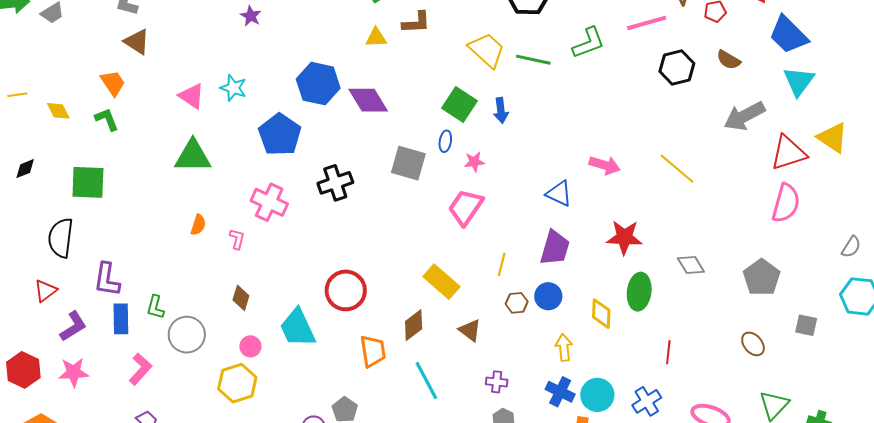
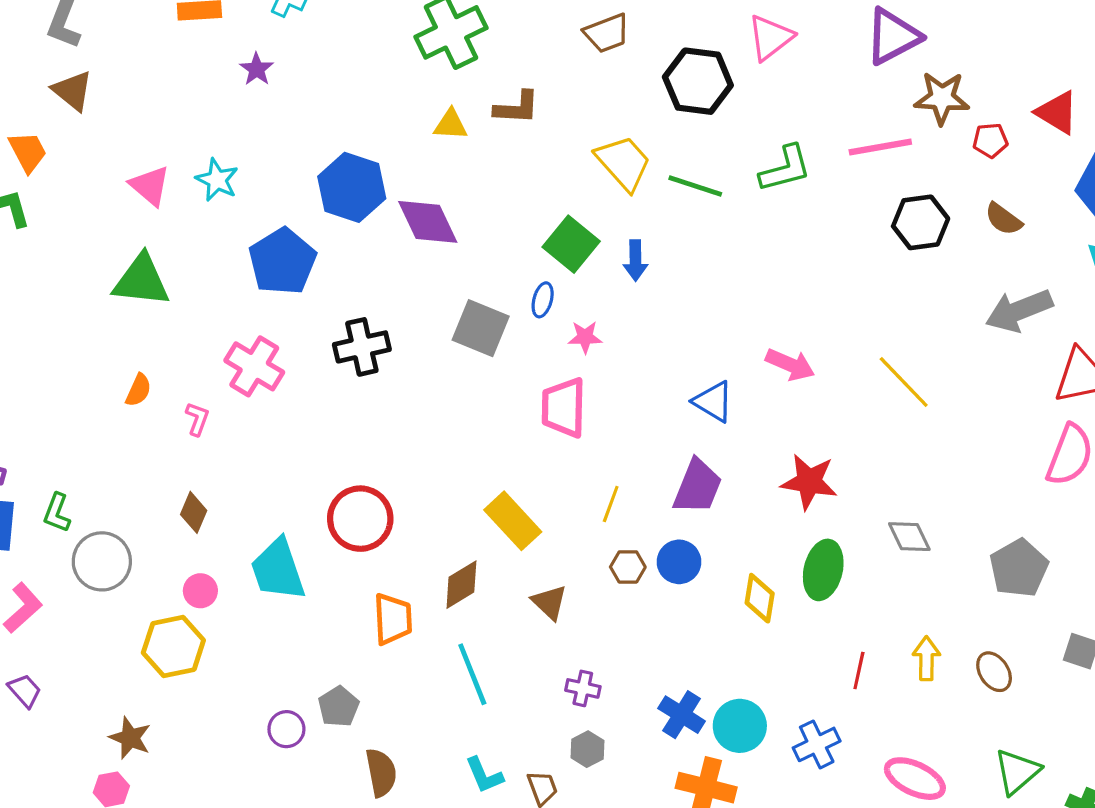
pink trapezoid: (466, 207) -> (564, 408), turned -39
yellow arrow: (564, 348) -> (926, 658), moved

